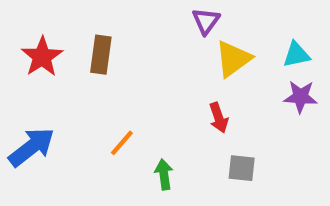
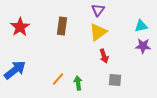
brown rectangle: (101, 55) -> (62, 26), moved
yellow triangle: (233, 59) -> (98, 32), moved
orange line: (122, 143) -> (58, 79), moved

